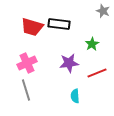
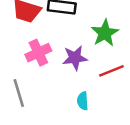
green star: (92, 44) -> (105, 33), size x1.5
pink cross: (27, 63) -> (38, 53), moved

